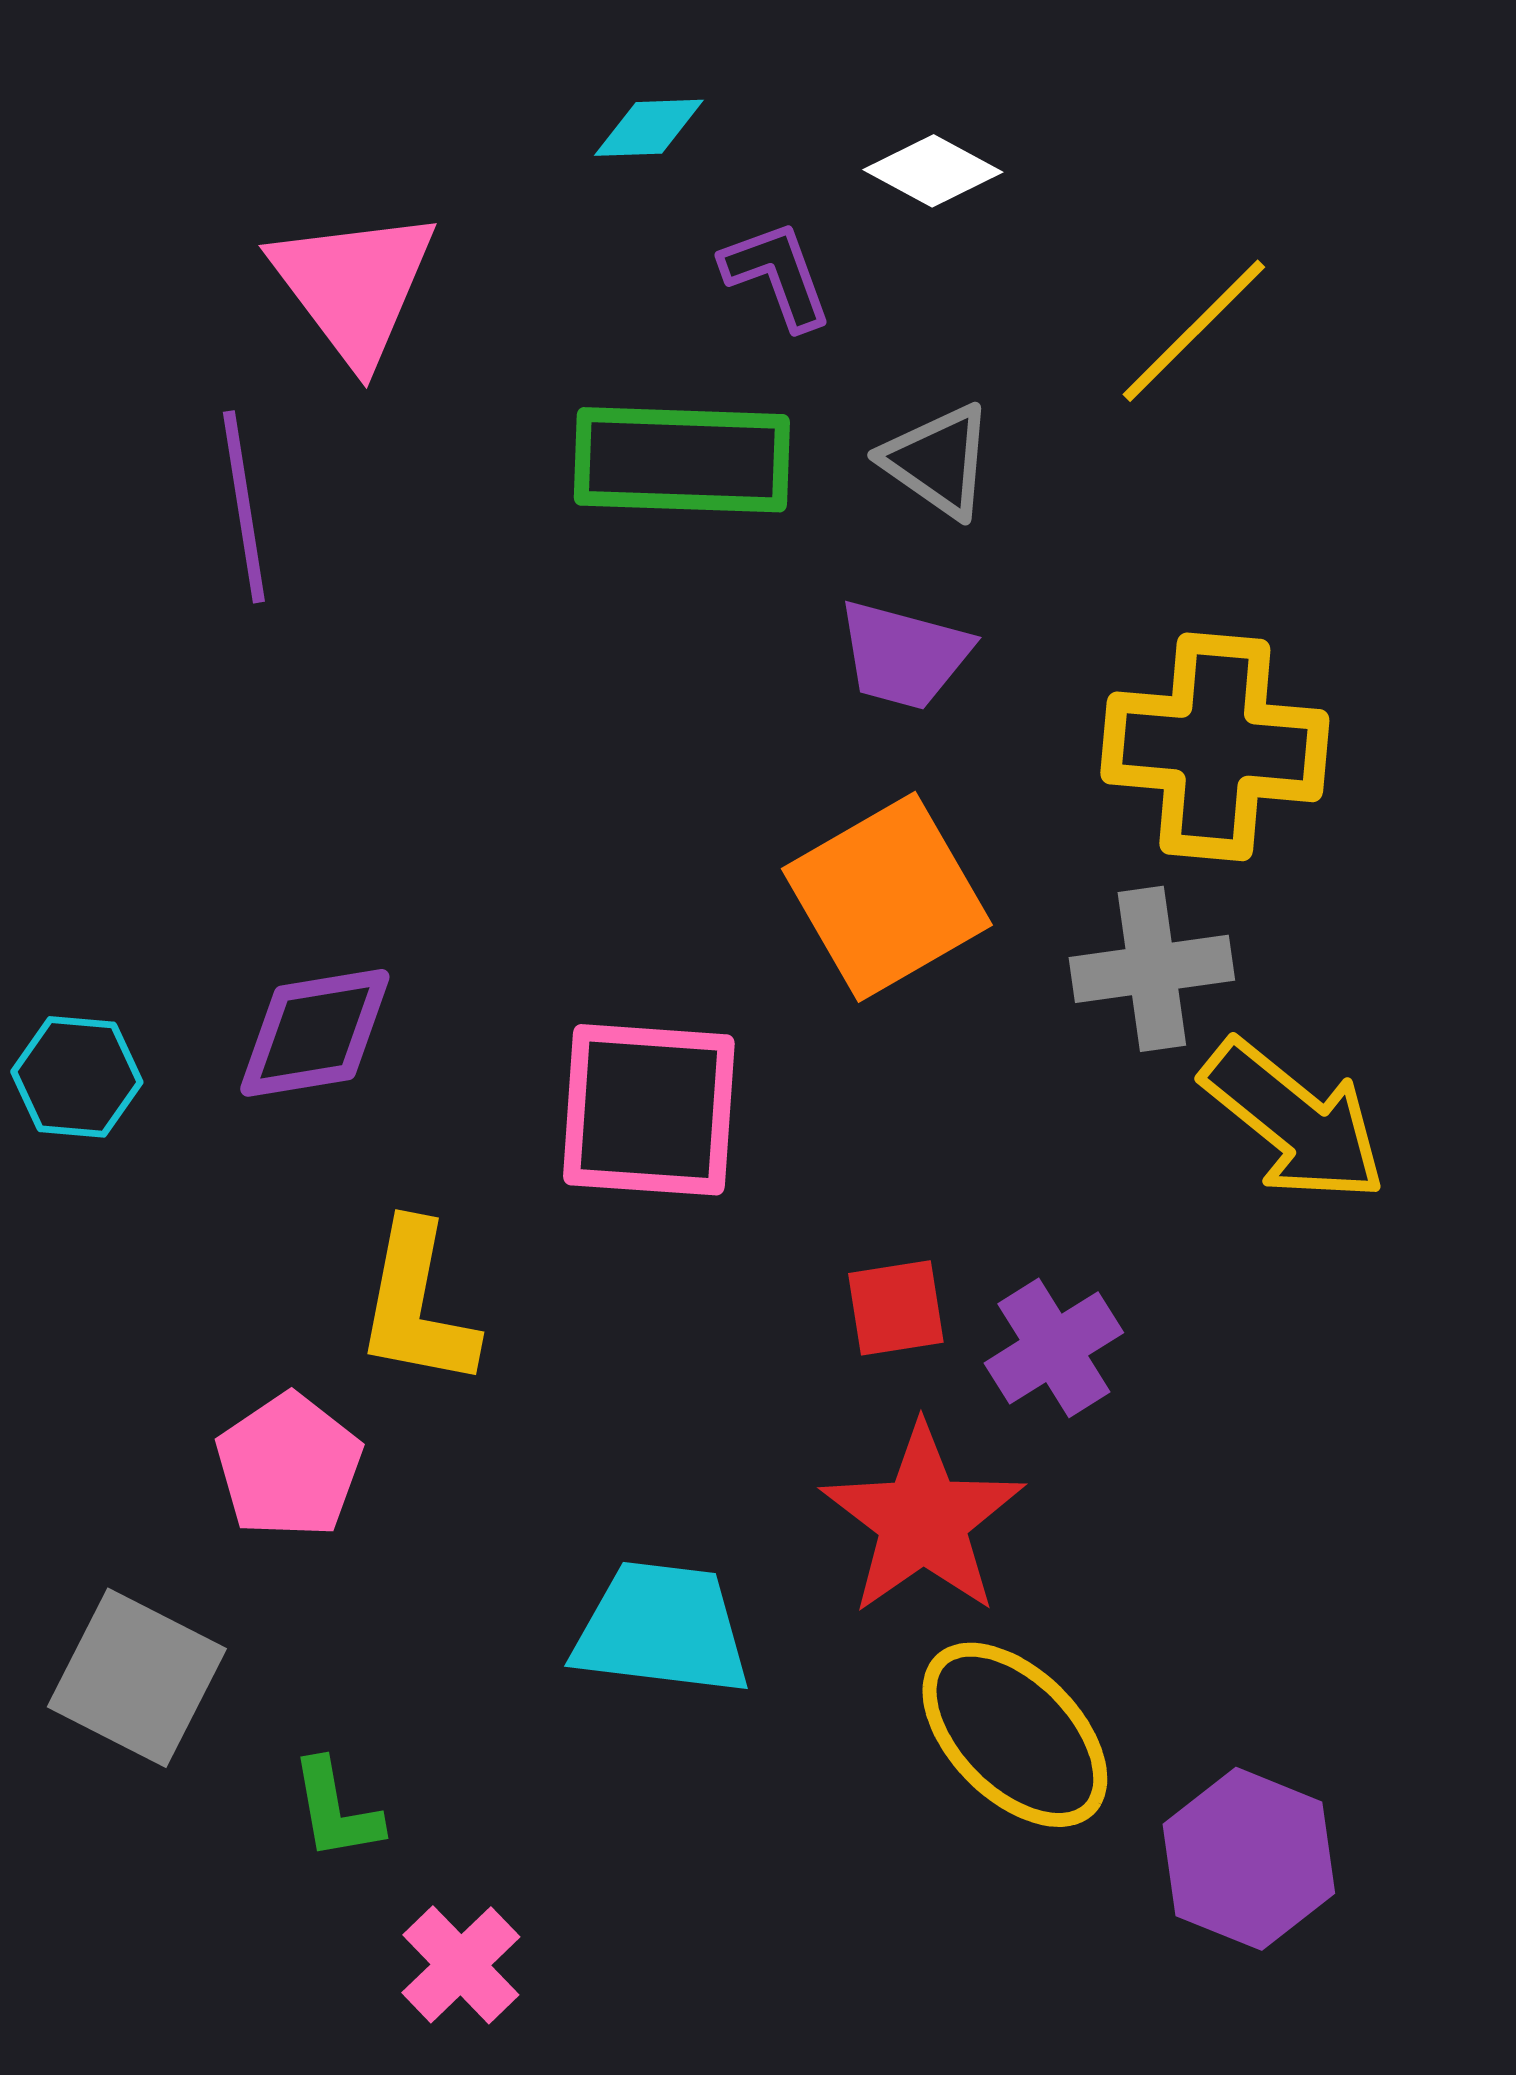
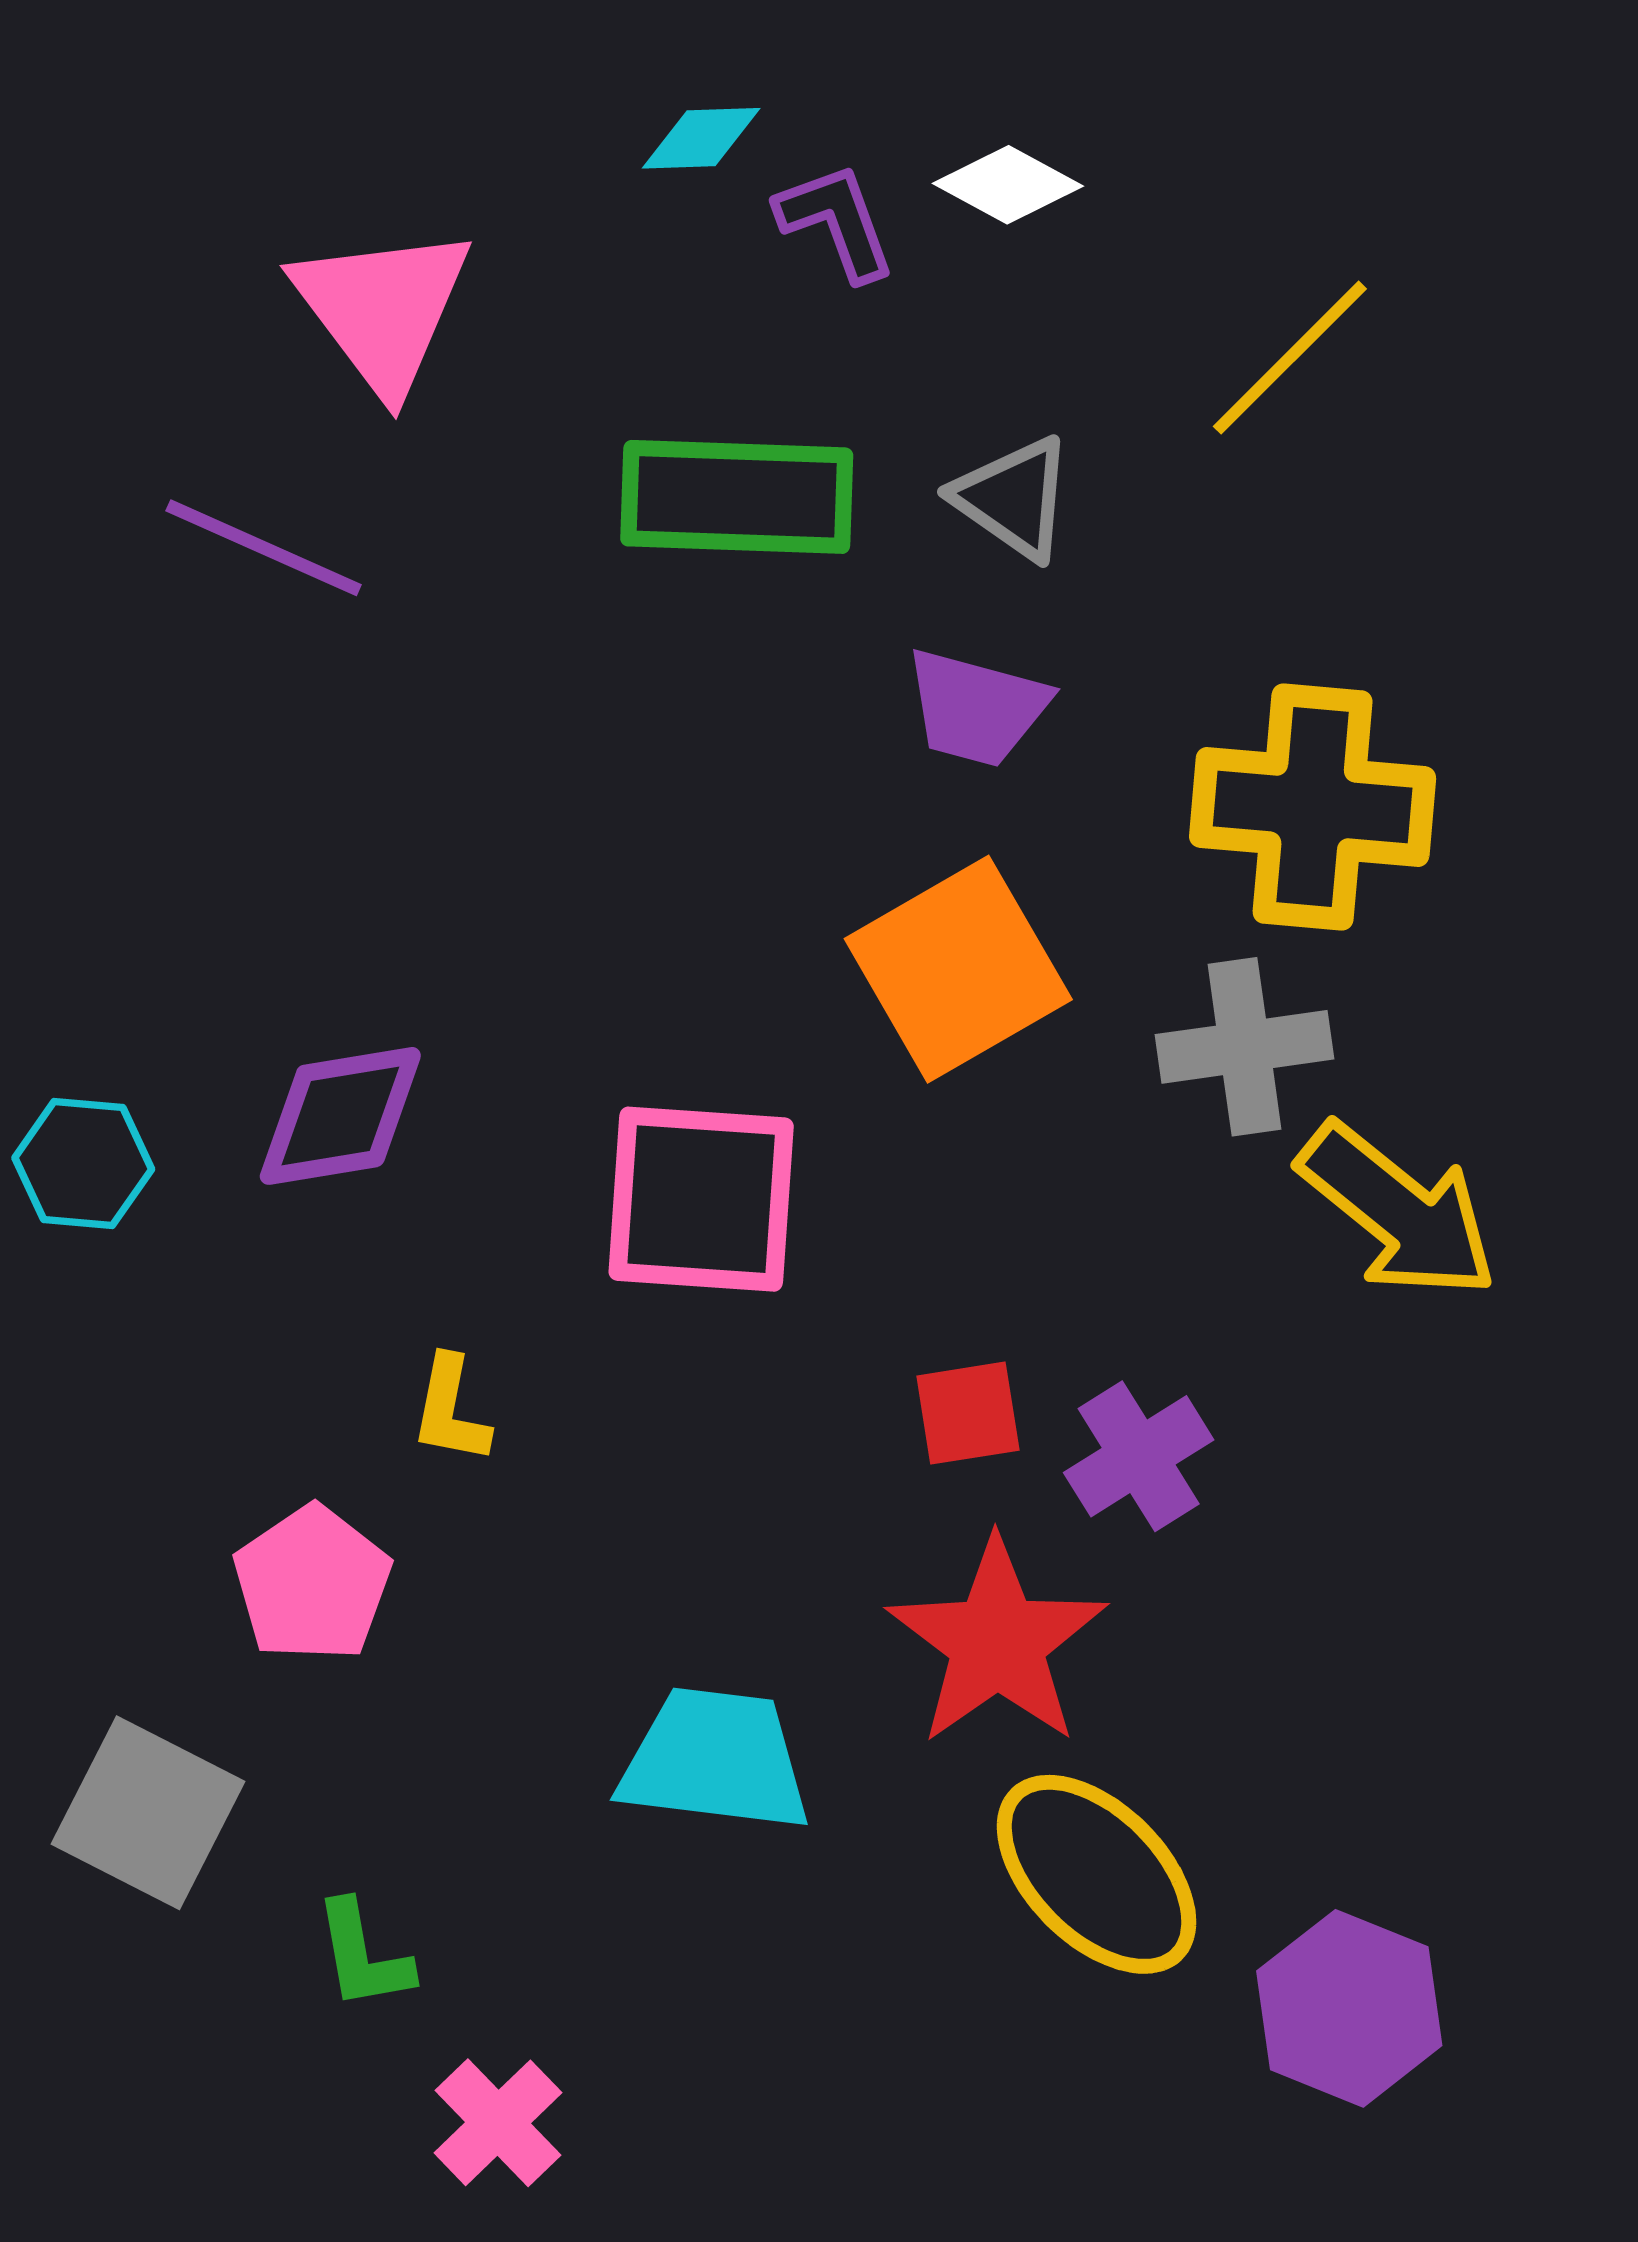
purple L-shape: (777, 275) -> (836, 221), moved
purple line: (244, 507) -> (264, 548), turned -57
yellow L-shape: (417, 1305) -> (450, 1410), size x0.6

